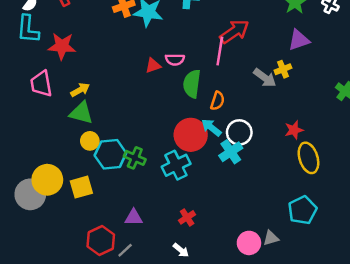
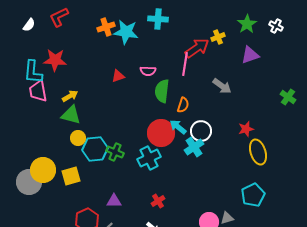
cyan L-shape: (28, 29) -> (33, 72), moved
red triangle: (153, 66) -> (118, 76), moved
yellow cross: (283, 69) -> (218, 37), moved

